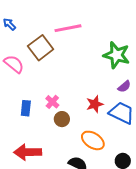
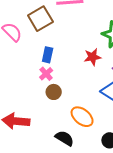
red star: (95, 104) -> (93, 57), moved
blue rectangle: (26, 108) -> (48, 55), moved

